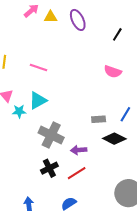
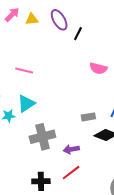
black line: (117, 34) -> (78, 34), moved
gray cross: (51, 135) -> (42, 137), turned -35
black cross: (49, 168) -> (41, 181), moved, turned 30

